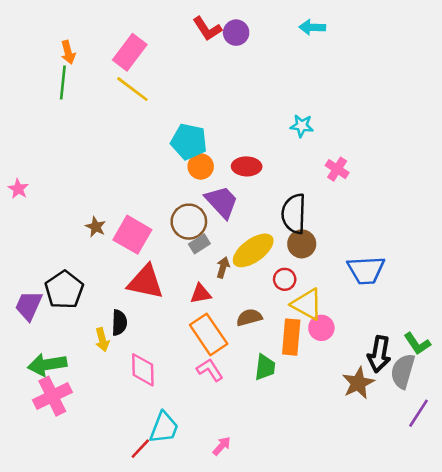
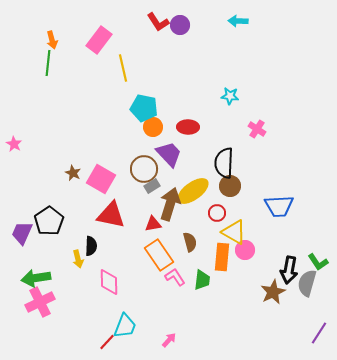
yellow line: (132, 89) -> (123, 68), moved, turned 40
brown arrow: (223, 267) -> (170, 204), size x2.0
brown semicircle: (249, 317) -> (190, 242), turned 90
pink L-shape: (210, 370) -> (175, 277), moved
purple line: (419, 413) -> (319, 333), moved

